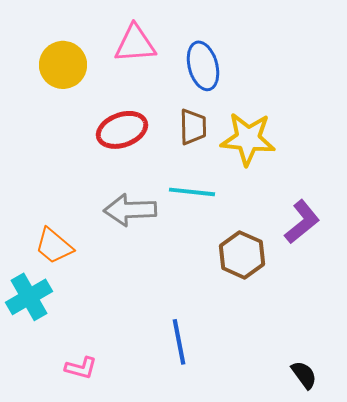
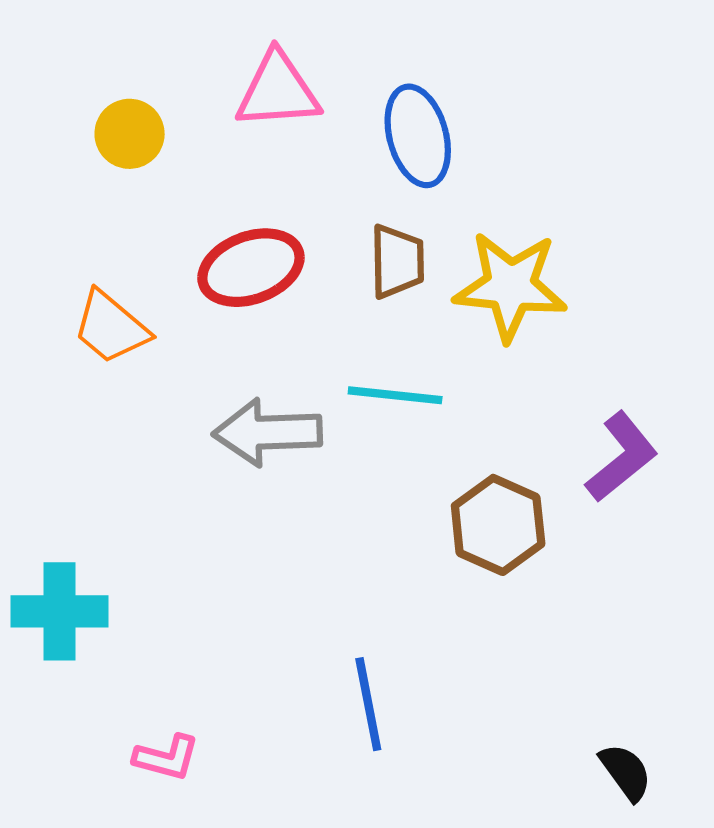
yellow circle: (63, 65) -> (130, 134), size x0.7
orange trapezoid: (54, 246) -> (111, 327), moved
cyan cross: (29, 297) -> (60, 611), turned 30

